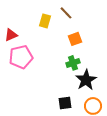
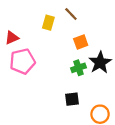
black star: (86, 80) -> (100, 62), moved
black square: (65, 103) -> (72, 99), moved

